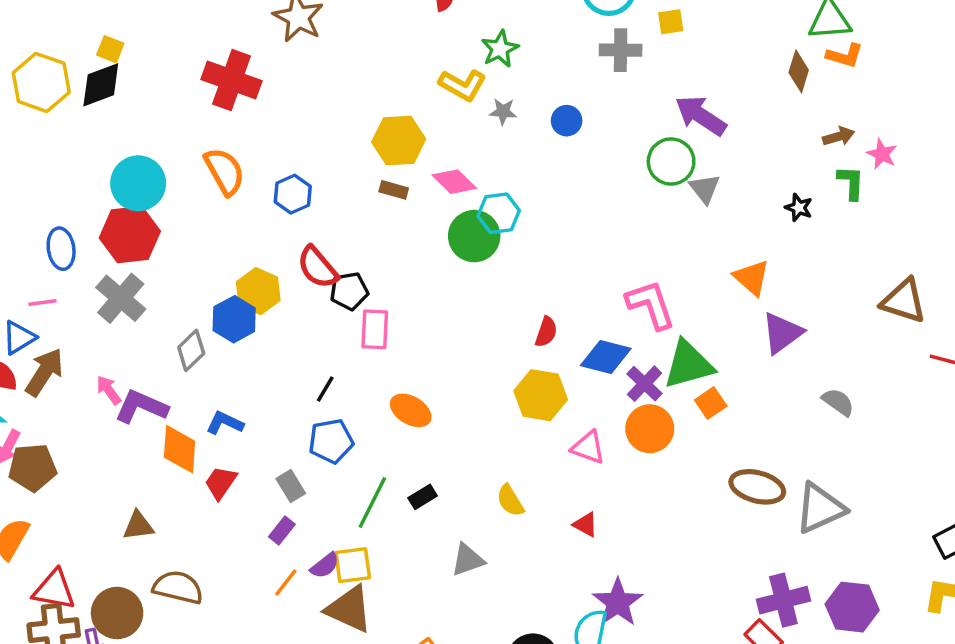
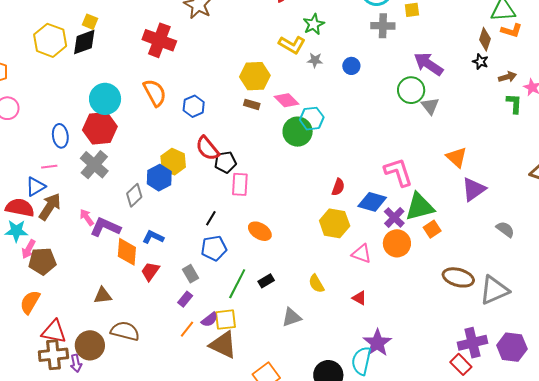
black star: (799, 208) -> (480, 62), moved

